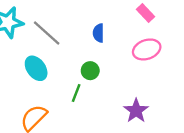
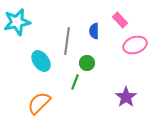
pink rectangle: (145, 13) -> (120, 20), moved
gray line: (47, 33) -> (67, 41), moved, turned 56

